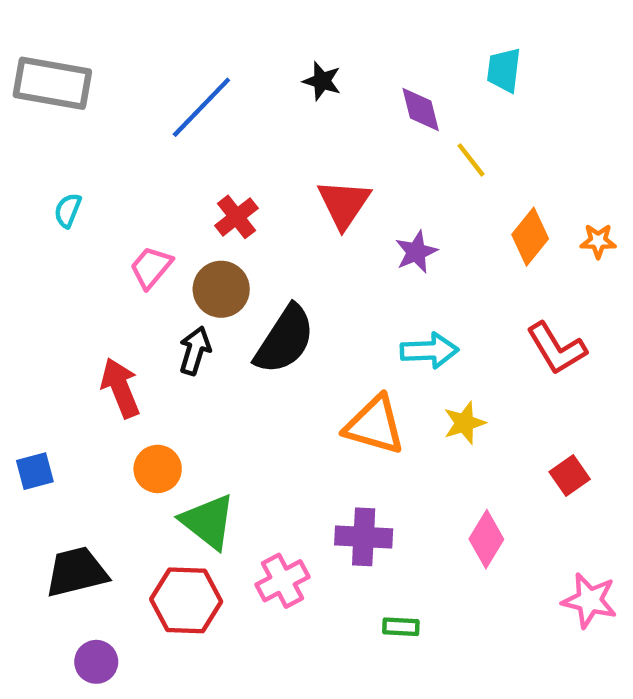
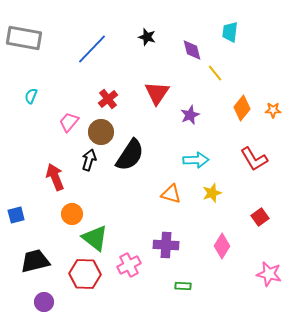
orange triangle: (375, 425) -> (171, 194), size x0.7

